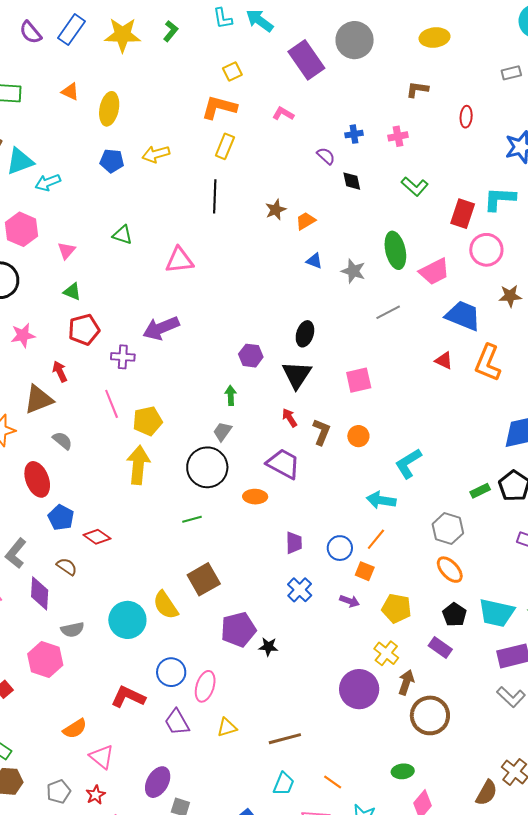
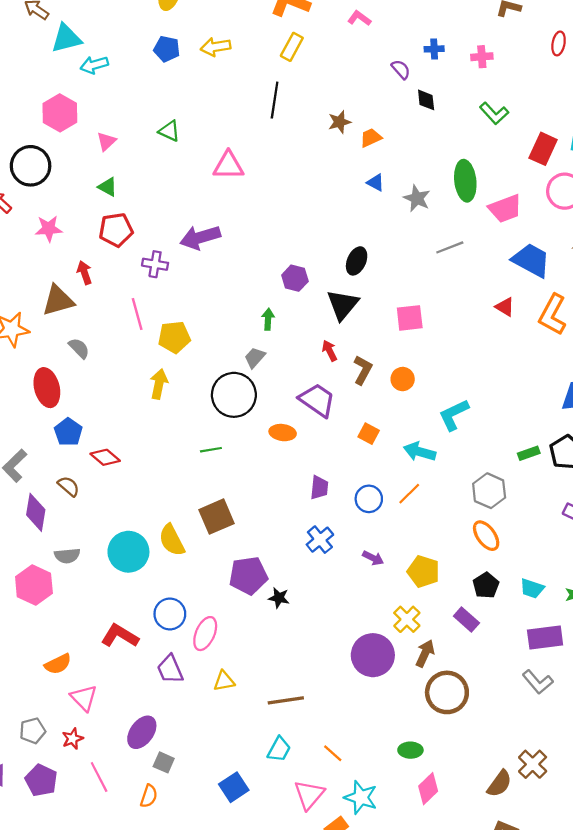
yellow arrow: (138, 465) -> (159, 384), size x0.7
orange square: (365, 571) -> (369, 434), moved
cyan trapezoid: (497, 613) -> (532, 588), size x0.6

